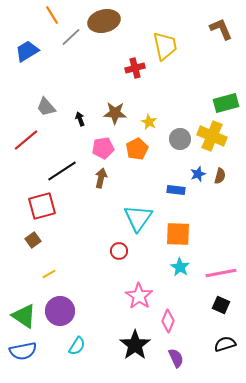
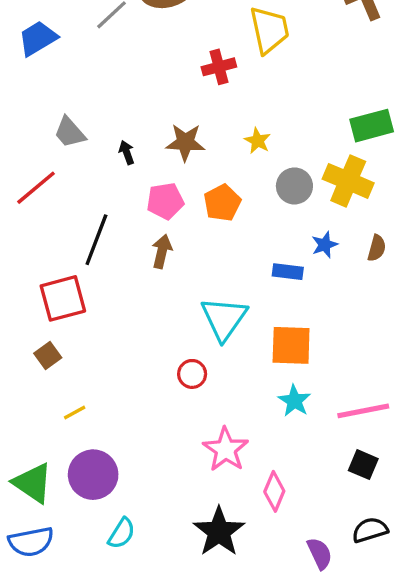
yellow star: (149, 122) -> (258, 141), moved
black line: (62, 171) -> (96, 240), turned -36
brown semicircle: (220, 176) -> (377, 248), moved
purple semicircle: (176, 358) -> (320, 553), moved

